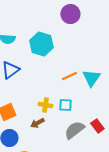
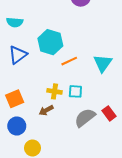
cyan hexagon: (41, 44) -> (50, 42), moved
orange line: (69, 76) -> (69, 61), moved

